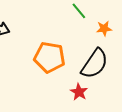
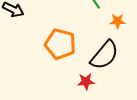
red star: (79, 92) -> (86, 82), turned 30

